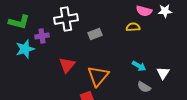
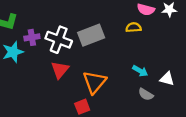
white cross: (66, 19) -> (59, 40), moved, turned 30
gray rectangle: (95, 34) -> (91, 35), size x1.6
white triangle: (163, 73) -> (167, 79), turned -48

